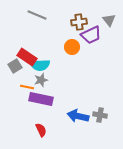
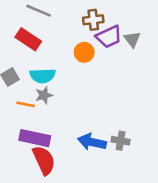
gray triangle: (109, 20) -> (132, 39), moved
red rectangle: (27, 57) -> (28, 39), moved
purple rectangle: (41, 99) -> (35, 138), moved
red semicircle: (41, 130) -> (44, 160), size x1.6

